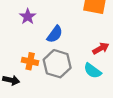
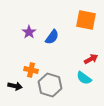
blue semicircle: (55, 34) -> (52, 37), moved
gray hexagon: (57, 64) -> (50, 85), moved

